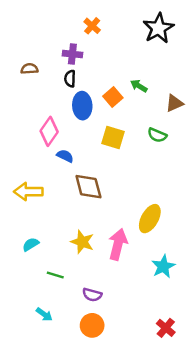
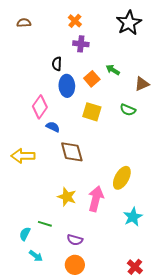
purple cross: (72, 54) -> (81, 44), moved
brown semicircle: (29, 69) -> (24, 23), moved
cyan semicircle: (31, 244) -> (25, 234), moved, turned -32

